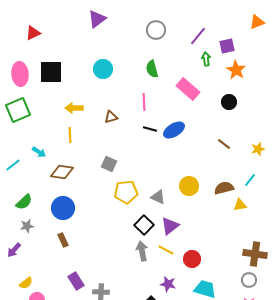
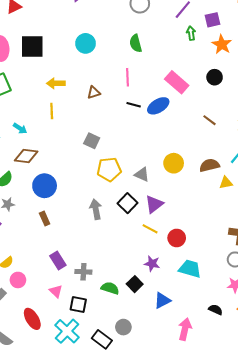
pink rectangle: (188, 89) -> (177, 82), moved
brown diamond: (62, 172) -> (26, 156), moved
gray arrow: (142, 251) -> (96, 209), moved

